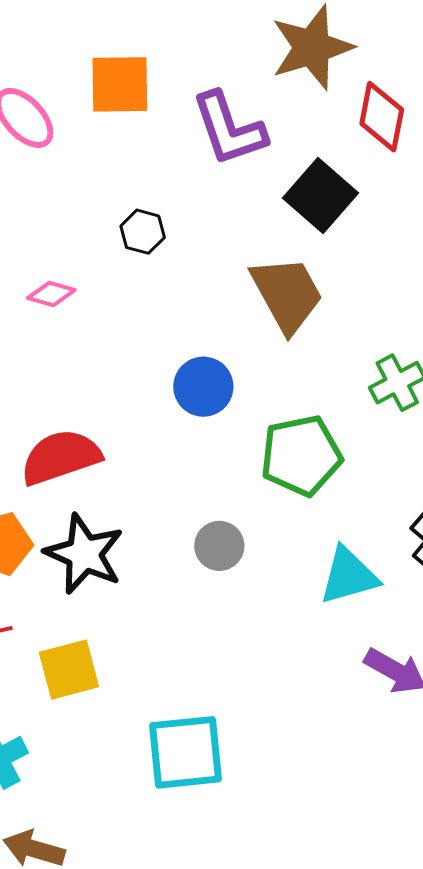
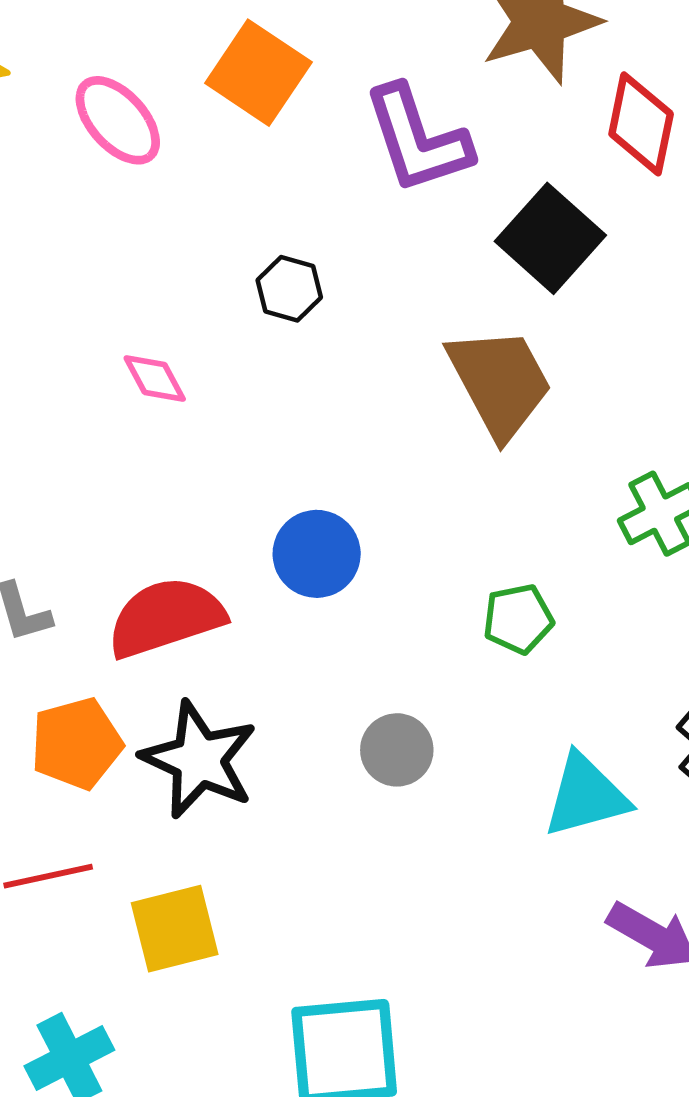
orange square: (120, 84) -> (258, 73), turned 34
pink diamond: (51, 294) -> (155, 378), turned 45
blue circle: (203, 387) -> (317, 554), moved
green pentagon: (301, 456) -> (518, 619), size x0.6

